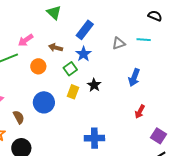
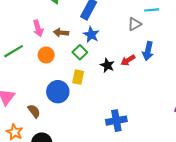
pink arrow: (26, 40) -> (38, 28), moved, turned -63
gray triangle: (119, 43) -> (134, 24), moved
yellow rectangle: (73, 92) -> (78, 77), moved
red arrow: (140, 112) -> (128, 60), moved, turned 40

